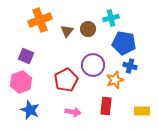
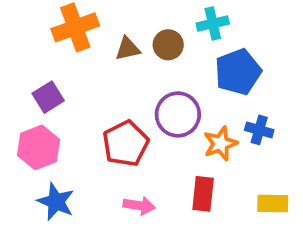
brown triangle: (67, 31) -> (128, 49), turned 40
blue pentagon: (124, 43) -> (238, 72), turned -30
purple square: (26, 56) -> (48, 97), turned 35
blue cross: (130, 66) -> (259, 130), moved

